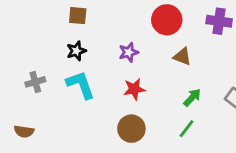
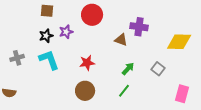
red circle: (167, 20) -> (92, 15), moved
purple cross: (219, 21) -> (139, 27), moved
purple star: (129, 52) -> (66, 32), moved

